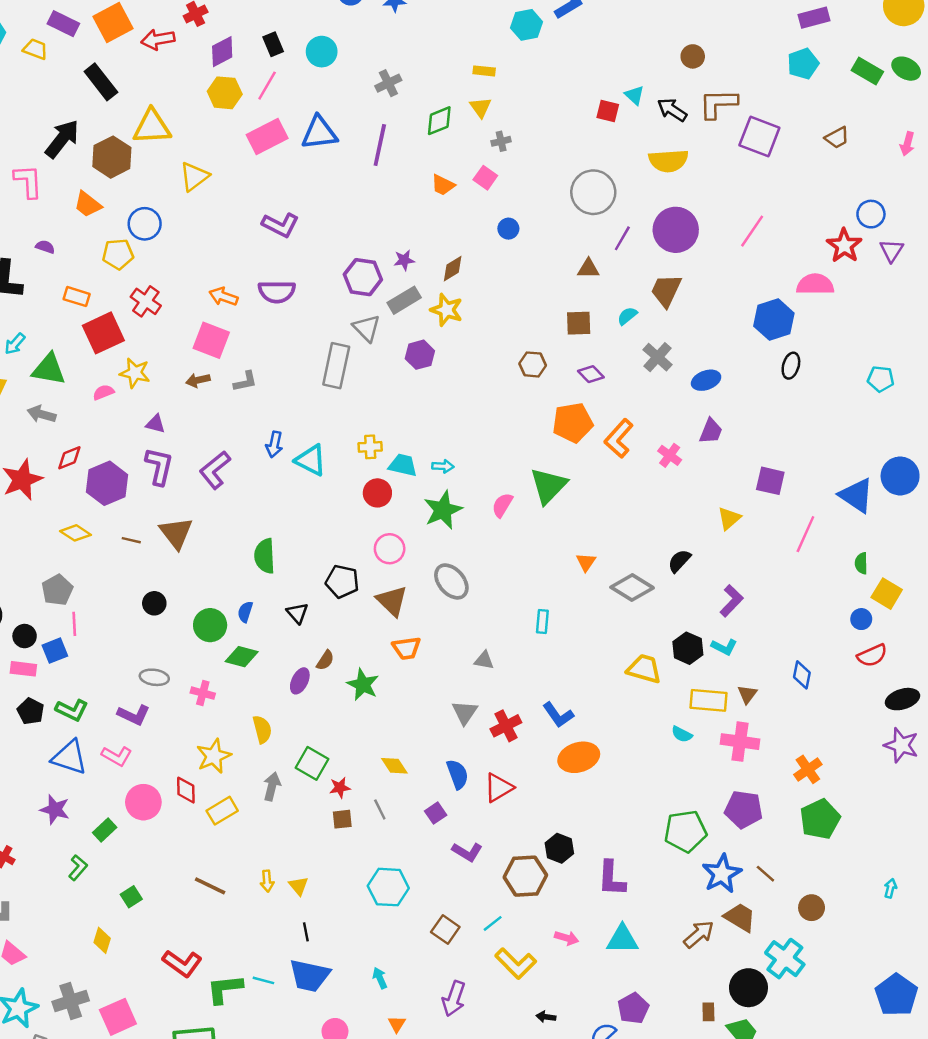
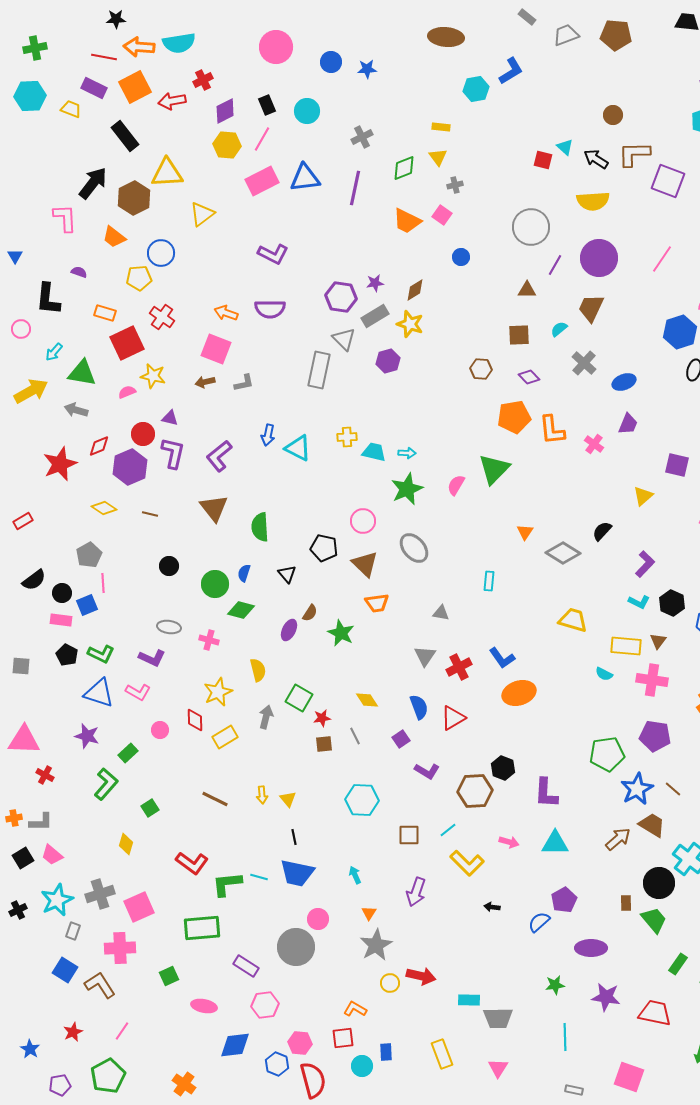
orange trapezoid: (443, 185) -> (407, 221), size x1.4
orange L-shape: (619, 438) -> (552, 430), turned -48
red circle: (377, 493) -> (143, 434), moved
brown triangle: (176, 533) -> (214, 508), moved
black hexagon: (688, 648) -> (672, 603), moved
pink circle: (143, 802) -> (160, 730), size x0.6
green L-shape: (78, 868) -> (106, 784), size x1.5
brown square: (445, 929) -> (409, 835), turned -35

